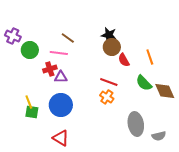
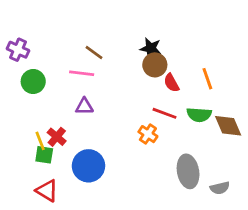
green circle: (30, 50) -> (33, 81), moved
red cross: (50, 69) -> (57, 137), moved, turned -32
red line: (109, 82) -> (165, 113), moved
green semicircle: (144, 83) -> (199, 115), turned -42
blue circle: (61, 105) -> (88, 166), moved
red triangle: (61, 138) -> (47, 191), moved

